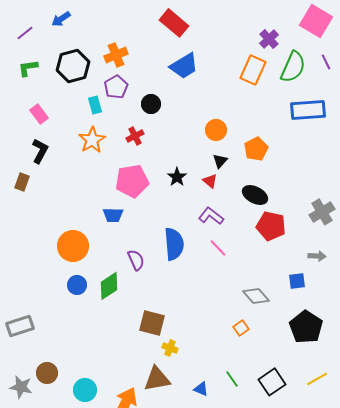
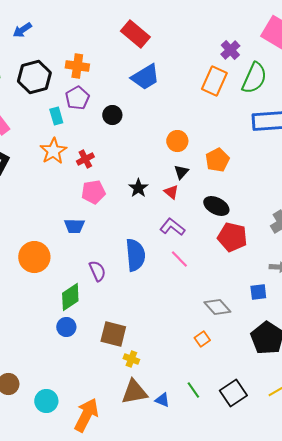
orange cross: (116, 55) -> (77, 66), turned 30
red cross: (135, 136) -> (85, 159), moved
pink pentagon: (132, 181) -> (93, 192), size x0.7
blue circle: (77, 285) -> (66, 327), moved
brown triangle: (157, 379) -> (134, 392), moved

